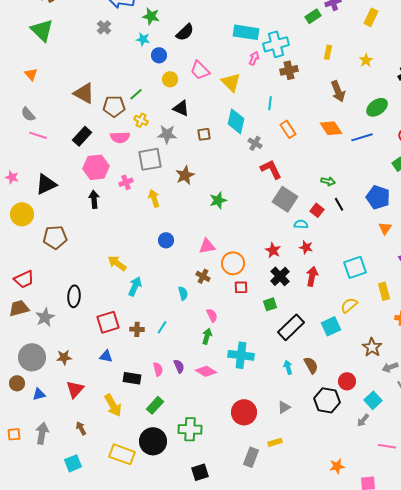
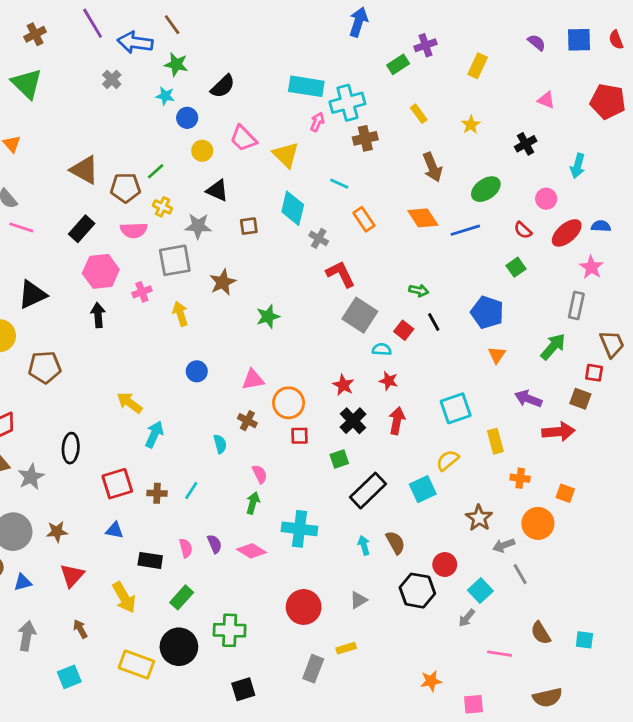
yellow rectangle: (328, 52) -> (419, 114), turned -48
cyan line: (270, 103) -> (339, 184), turned -72

